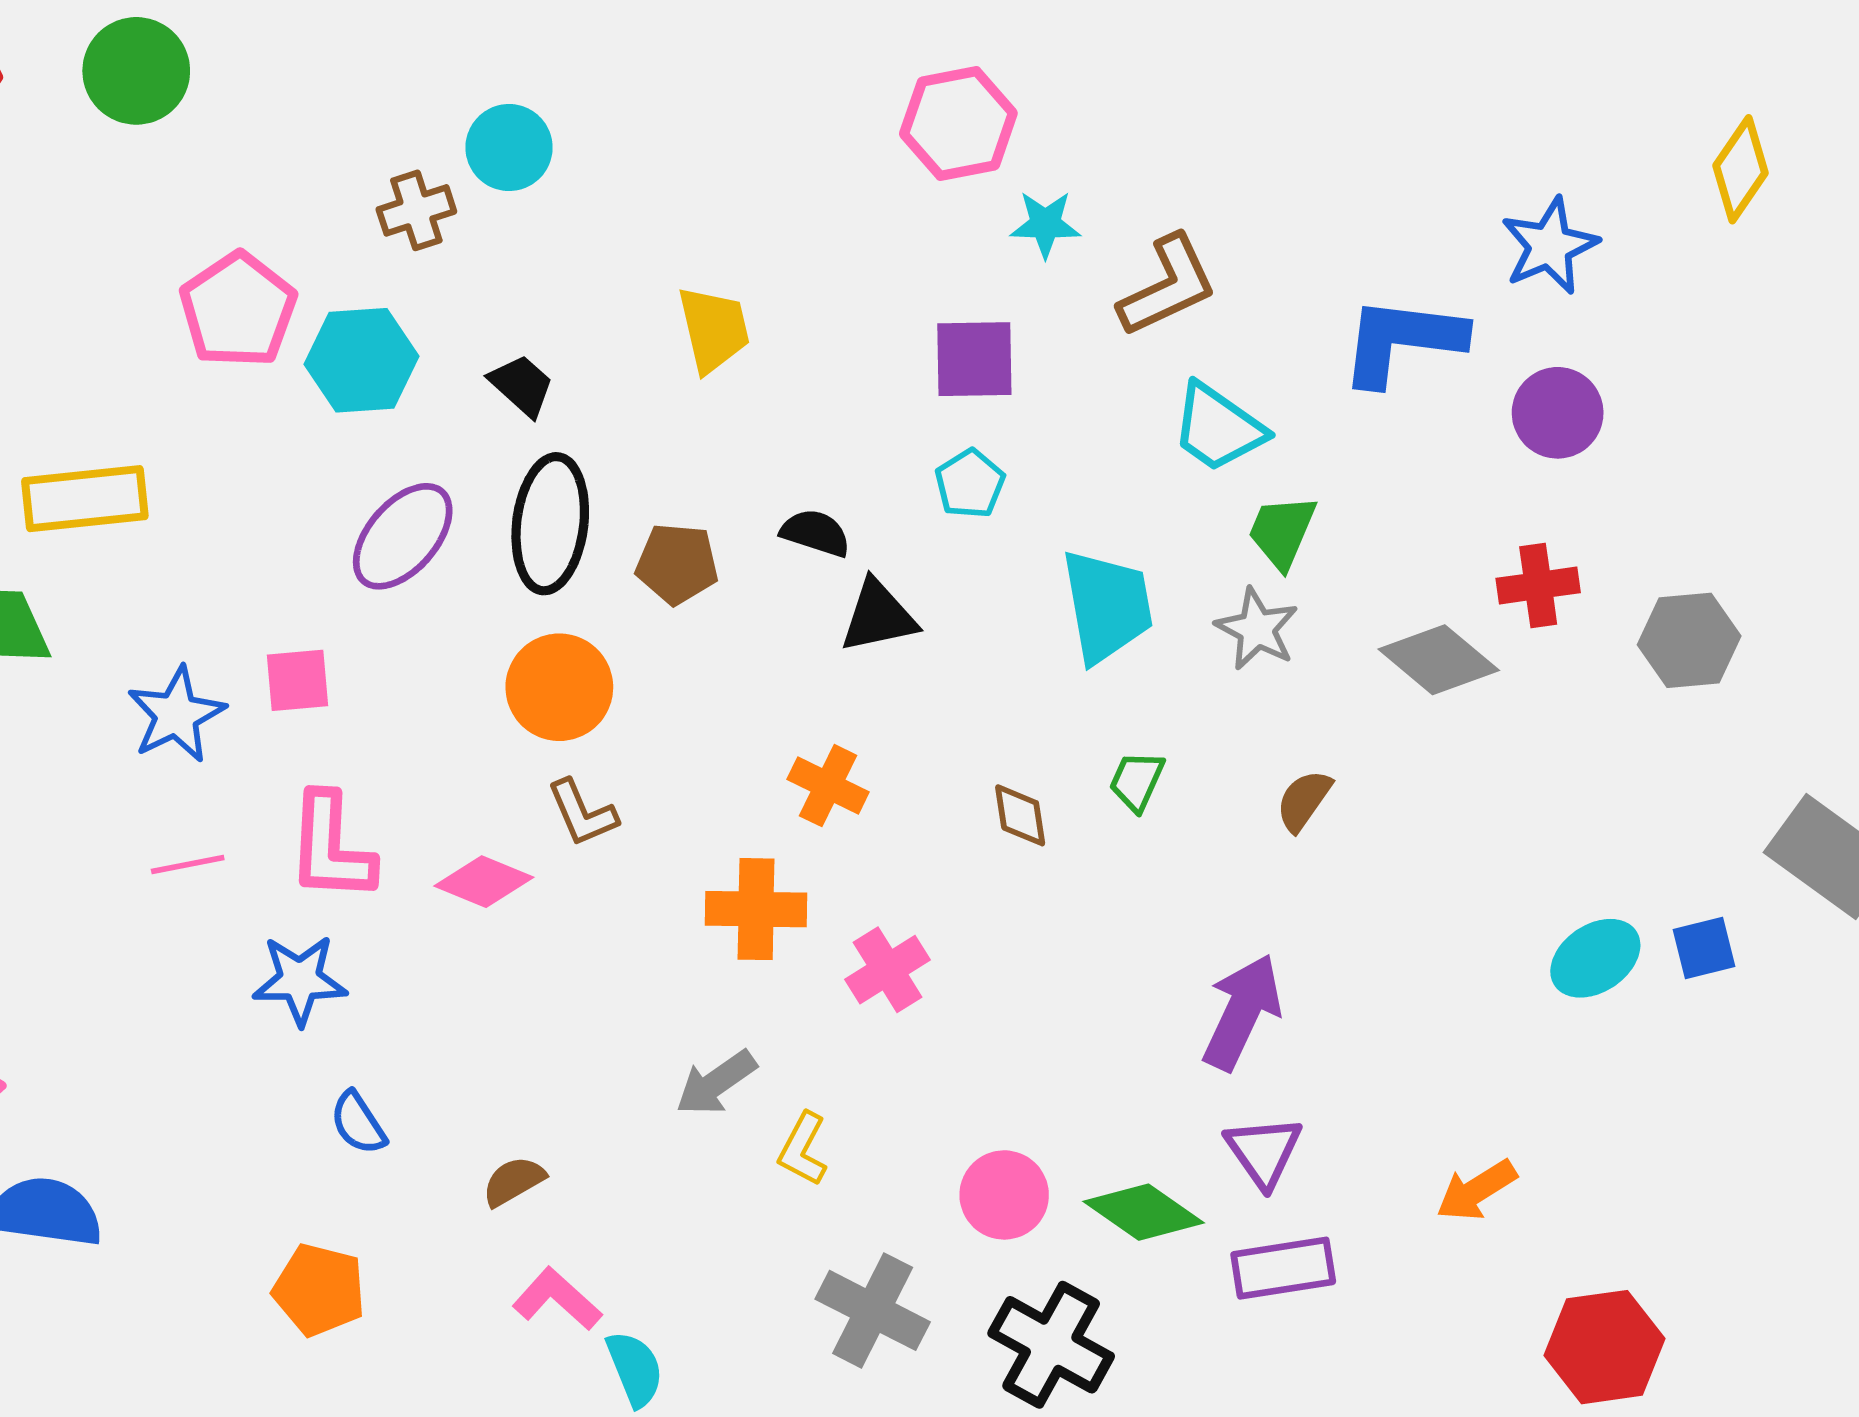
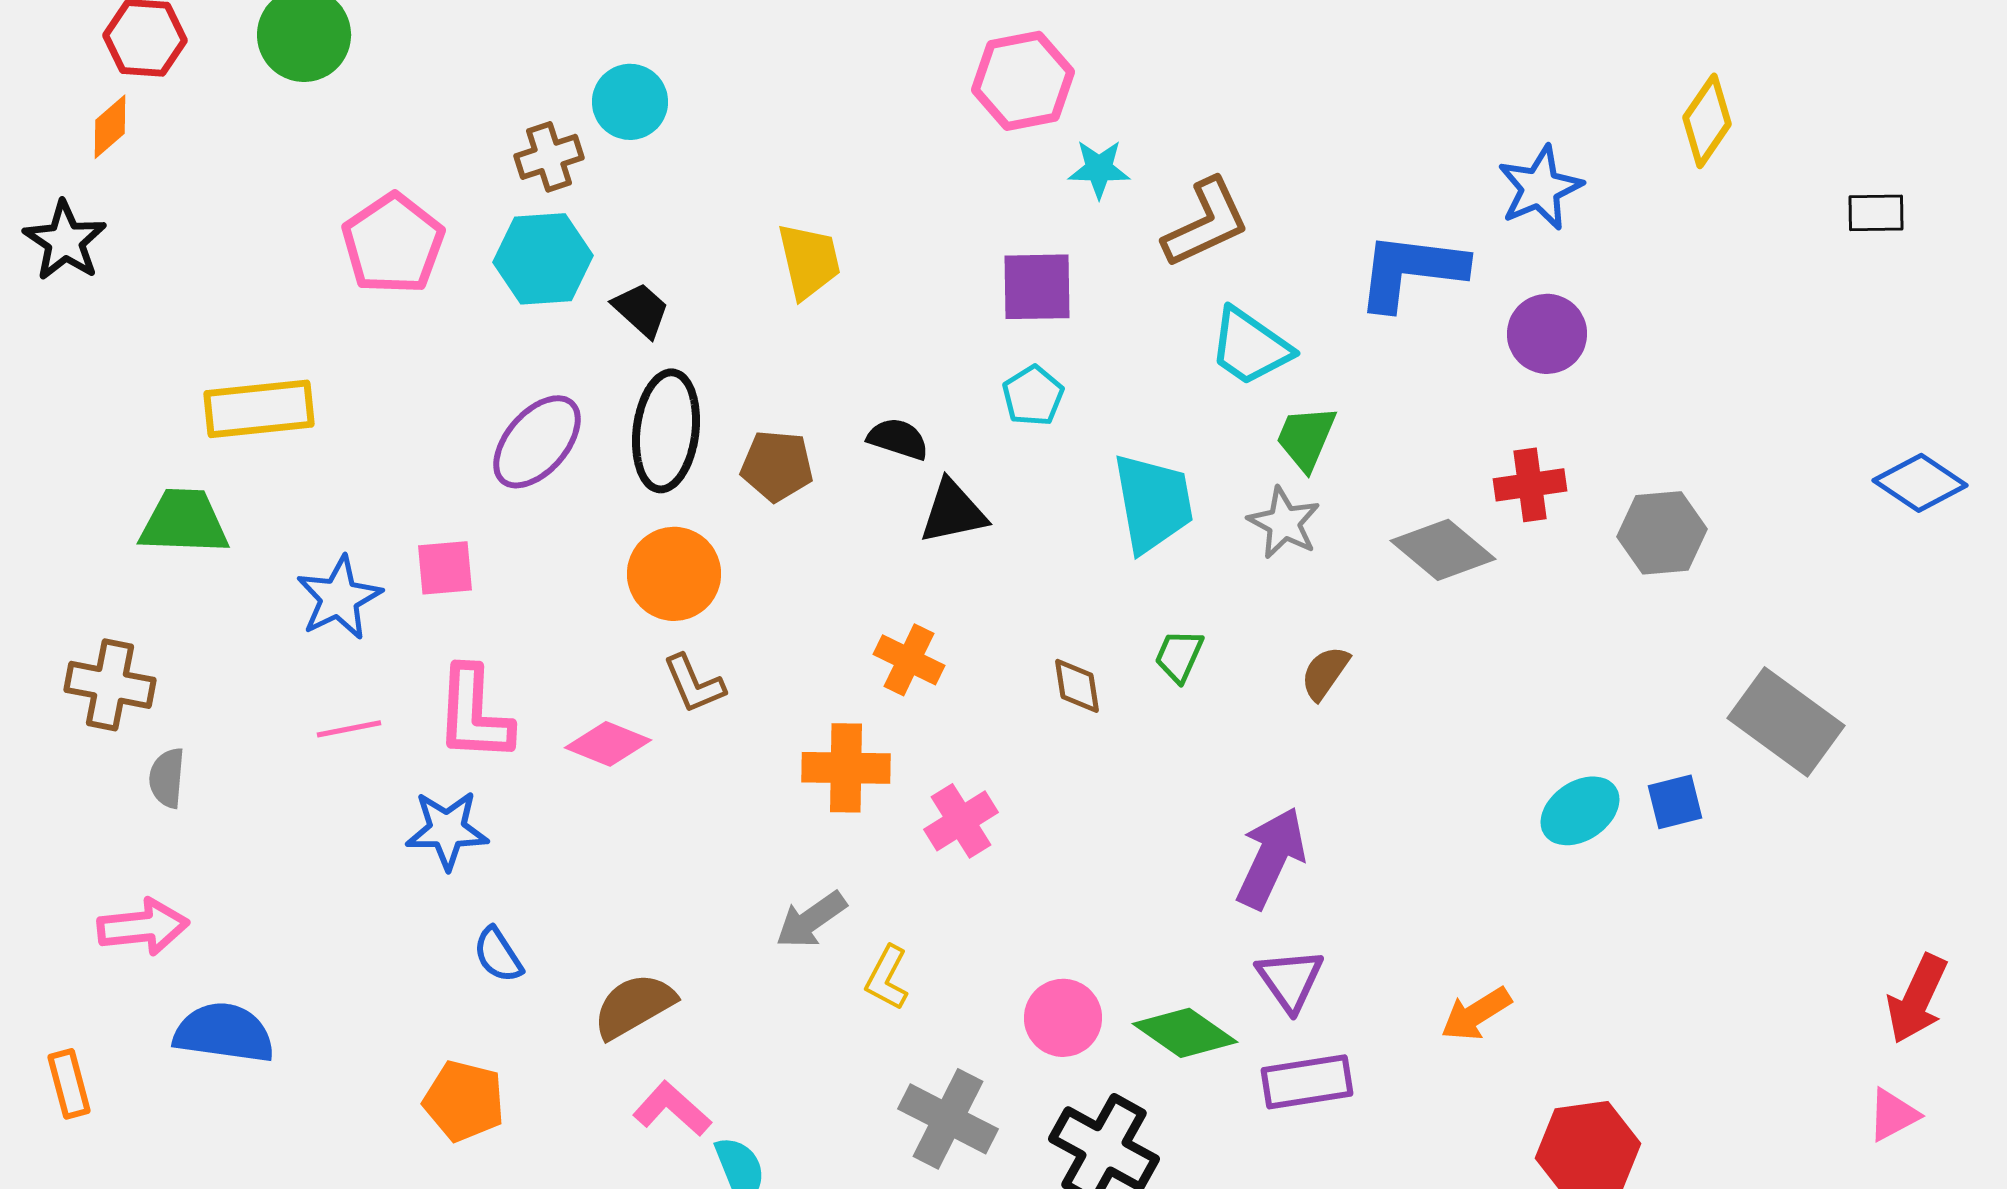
cyan hexagon: (362, 360) -> (543, 259), moved
brown semicircle: (514, 1181) -> (634, 1006), size x1.5

